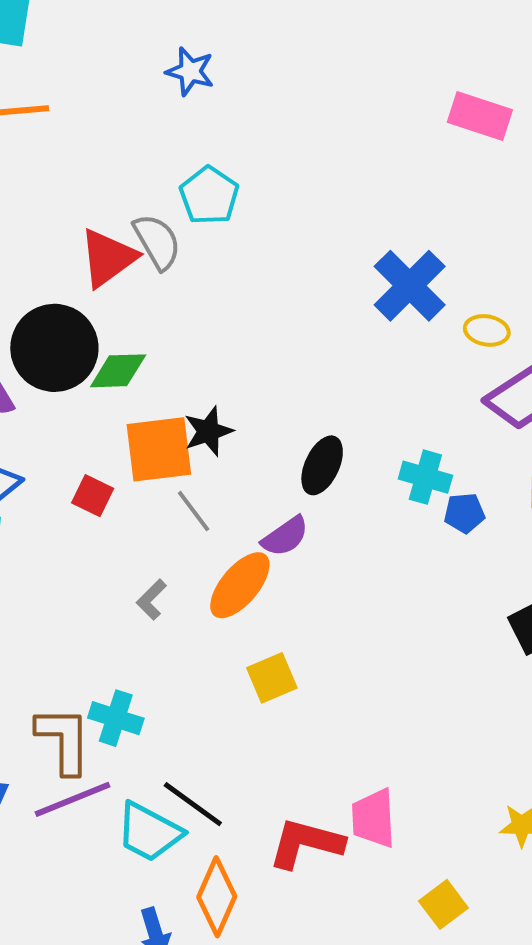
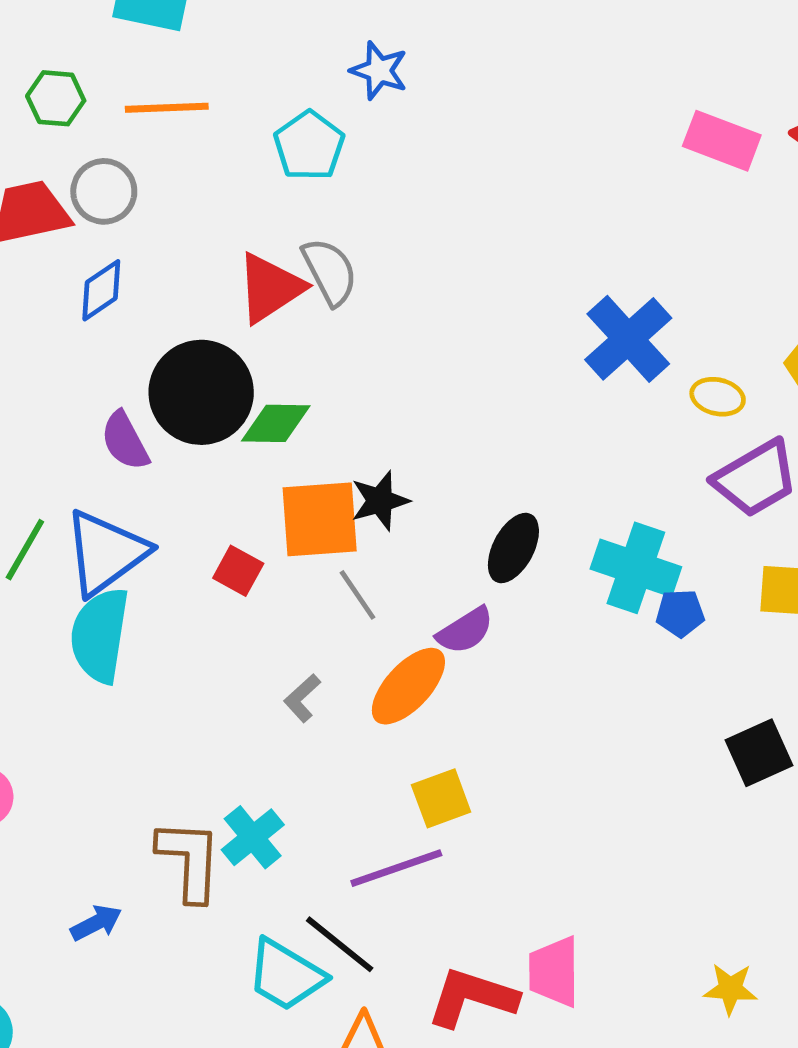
cyan pentagon: (209, 196) -> (309, 146), moved
cyan cross: (425, 477) -> (636, 568), size x1.4
cyan cross: (116, 718) -> (253, 837), turned 30
purple line: (73, 799) -> (396, 868), moved

